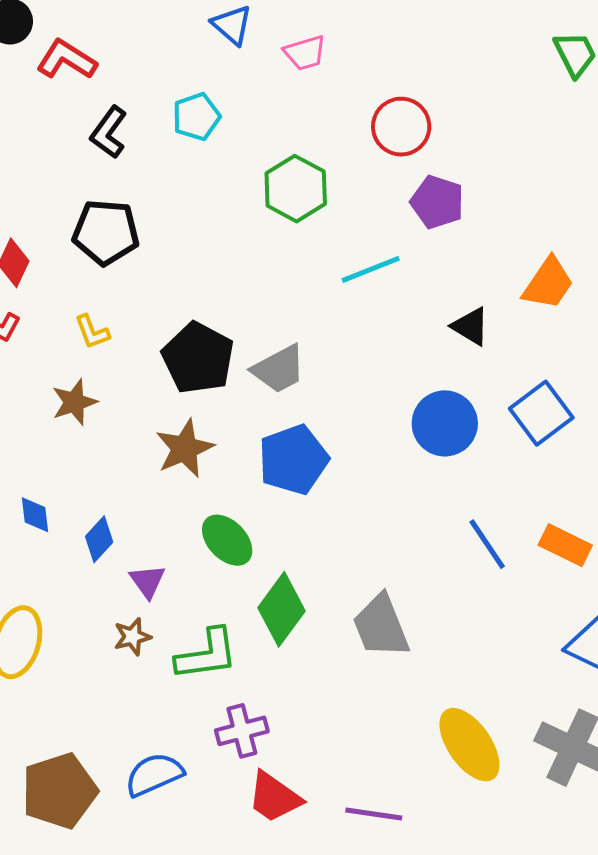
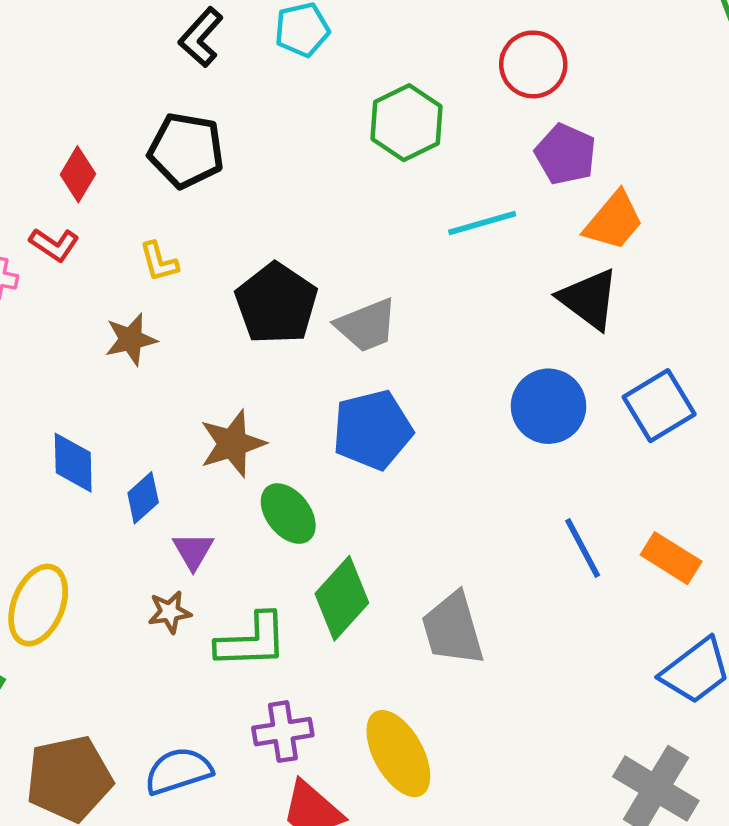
orange trapezoid: (548, 283) -> (614, 221), moved
black triangle: (471, 326) -> (589, 299), size x1.4
brown star: (185, 448) -> (232, 444), moved
blue diamond: (35, 515) -> (73, 463), size x1.4
yellow ellipse: (469, 745) -> (398, 754), moved

